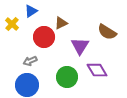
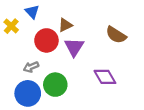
blue triangle: (31, 11) -> (32, 12), turned -40
purple triangle: (80, 46) -> (74, 47), moved
green circle: (67, 77) -> (55, 85), moved

